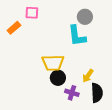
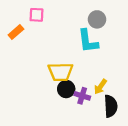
purple cross: (72, 93) -> (82, 96), moved

